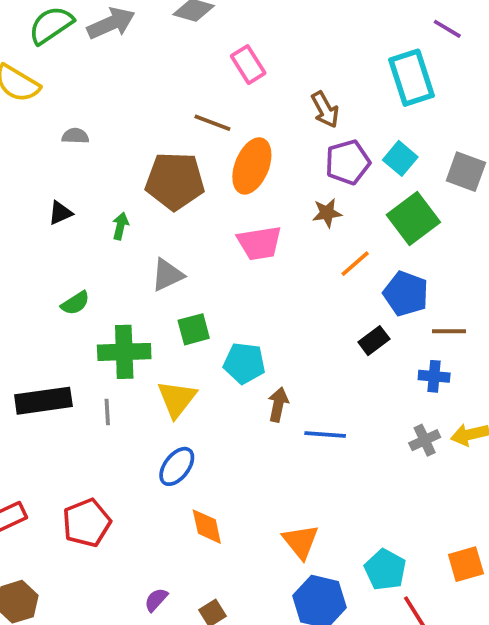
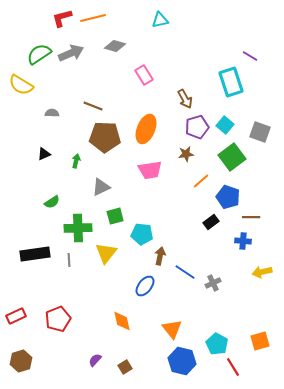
brown line: (212, 123) -> (93, 106), moved
blue line: (325, 435) -> (185, 272), turned 30
gray cross: (425, 440) -> (213, 283), moved
blue ellipse: (177, 466) -> (145, 286), moved

